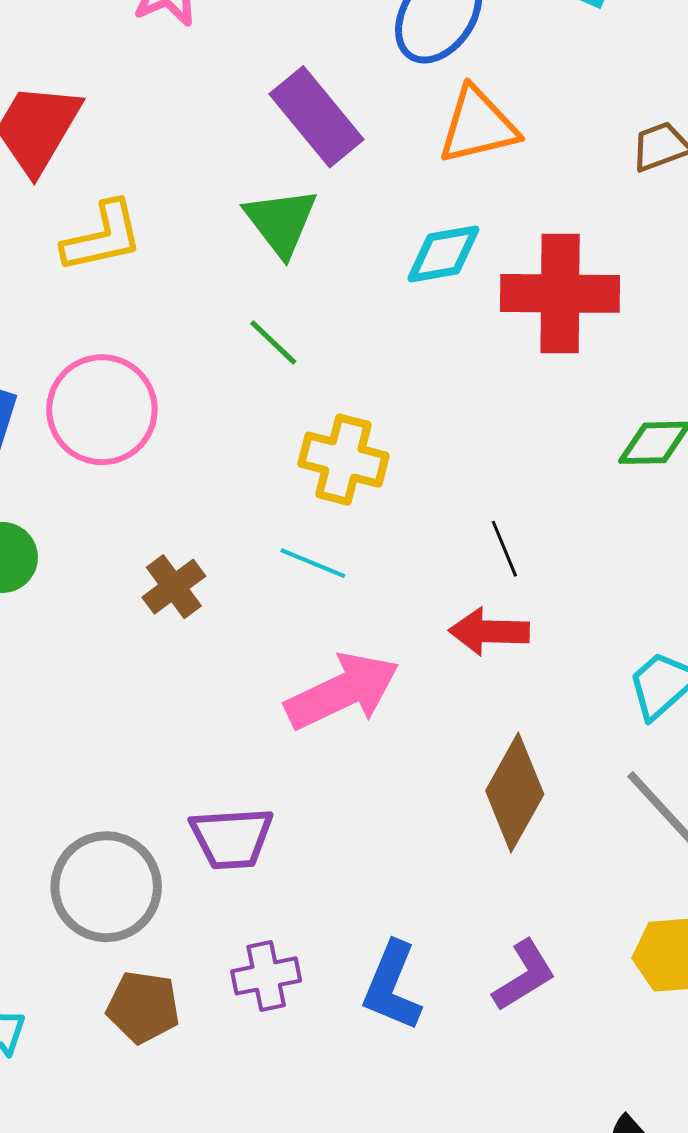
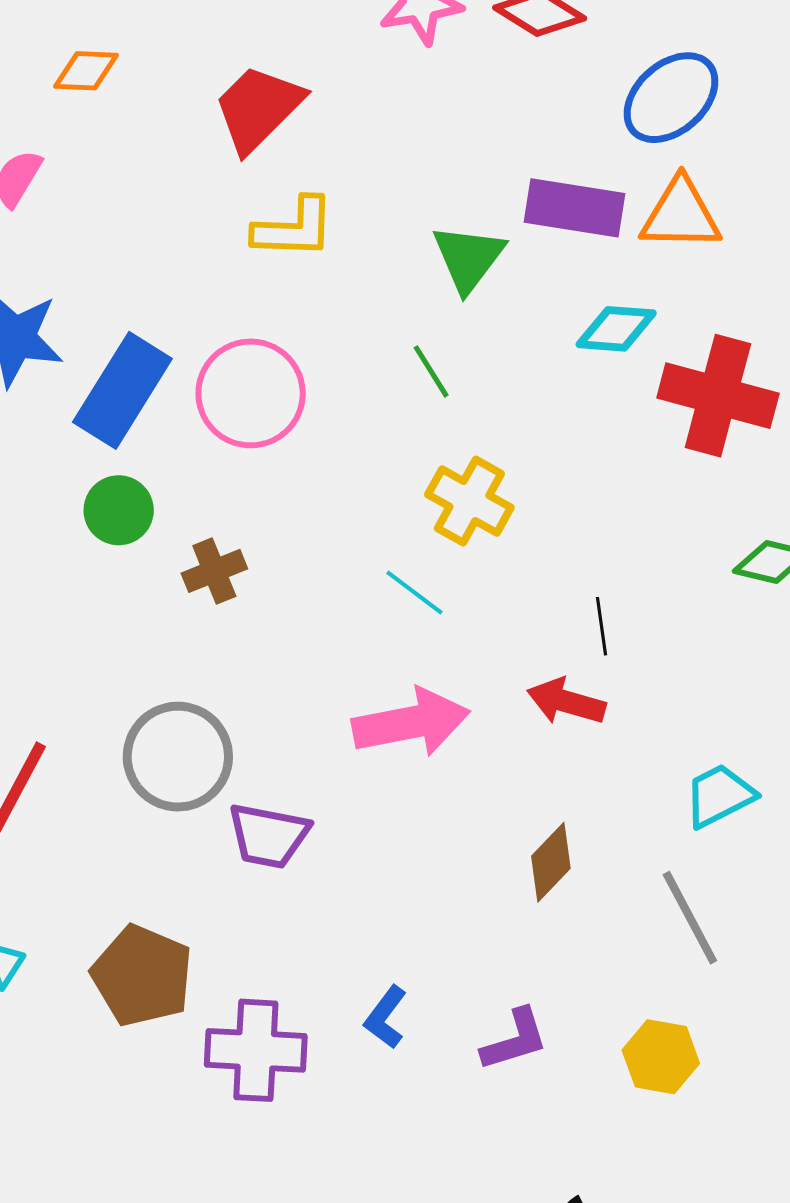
purple rectangle: (317, 117) -> (575, 208), moved, turned -56
brown cross: (174, 587) -> (214, 571), moved
brown diamond: (515, 793) -> (551, 862), size x0.7
gray circle: (106, 887) -> (178, 757), moved
purple cross: (266, 976) -> (256, 1050), moved, size x1.5
blue L-shape: (392, 986) -> (386, 1017), size x0.7
brown pentagon: (143, 1007) -> (142, 976), size x1.4

